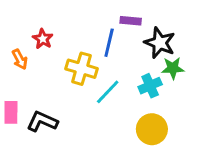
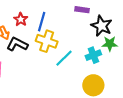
blue line: (109, 43) -> (42, 22), moved
black L-shape: (42, 121) -> (17, 44), moved

